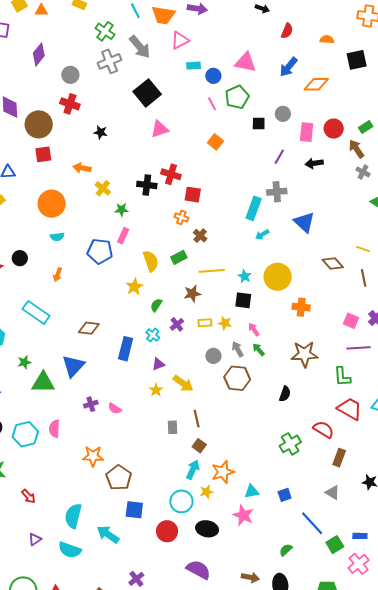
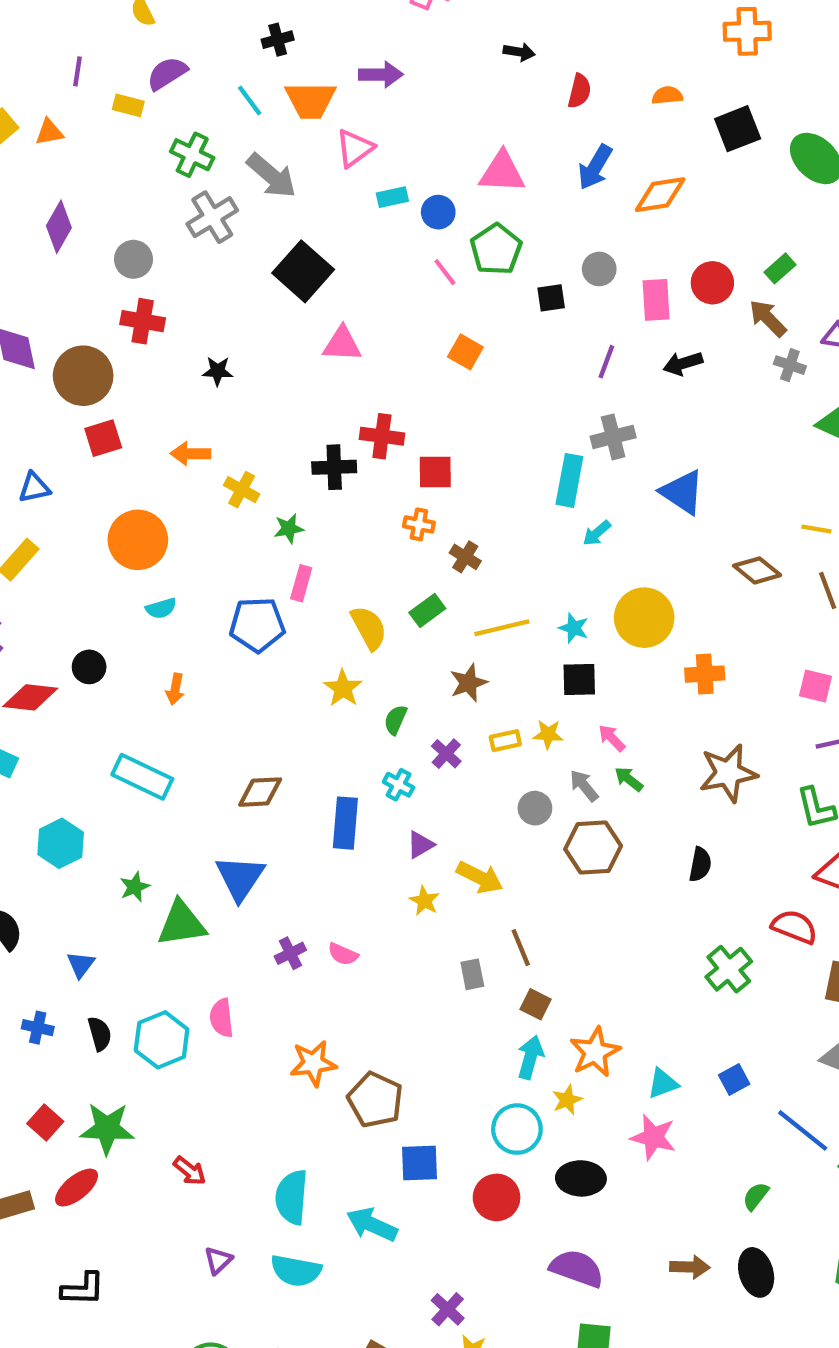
pink triangle: (160, 129) -> (342, 344), turned 30

